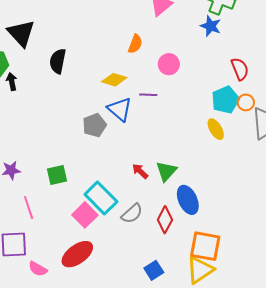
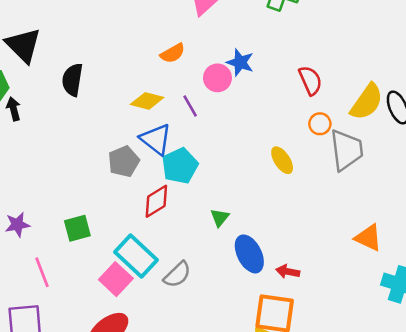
blue star: (211, 26) -> (240, 62), moved
orange semicircle: (135, 44) -> (173, 53), turned 42
purple line: (148, 95) -> (190, 106), moved, turned 60
cyan pentagon: (225, 100) -> (180, 166), moved
red arrow: (140, 171) -> (288, 272), moved, turned -30
green triangle: (166, 171) -> (220, 218), size x0.7
red diamond: (165, 220) -> (156, 201), moved, turned 32

